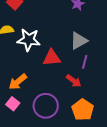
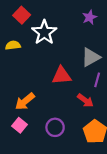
white star: (29, 40) -> (44, 32), moved, turned 30
purple circle: (46, 106) -> (55, 127), size x0.7

